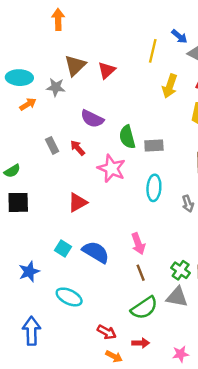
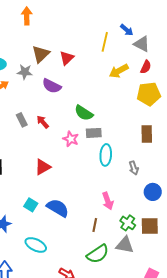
yellow arrow: (170, 86) -> (119, 71), turned 42
purple semicircle: (92, 119) -> (52, 86), moved
green semicircle: (127, 137) -> (84, 113), turned -42
gray rectangle: (154, 145) -> (94, 133), moved
pink star: (112, 168) -> (71, 139), size x0.7
pink arrow: (138, 244) -> (108, 201), moved
brown line: (141, 273) -> (95, 225), turned 32

